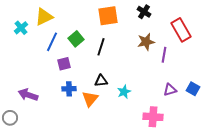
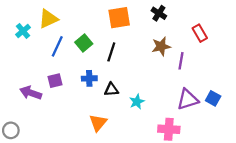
red rectangle: (181, 30) -> (200, 33), size x0.7
purple square: (64, 64) -> (55, 81), moved
blue cross: (69, 89) -> (89, 78), moved
purple triangle: (170, 90) -> (188, 99), size x1.5
purple arrow: (28, 95) -> (31, 93), moved
orange triangle: (90, 99) -> (98, 123), moved

